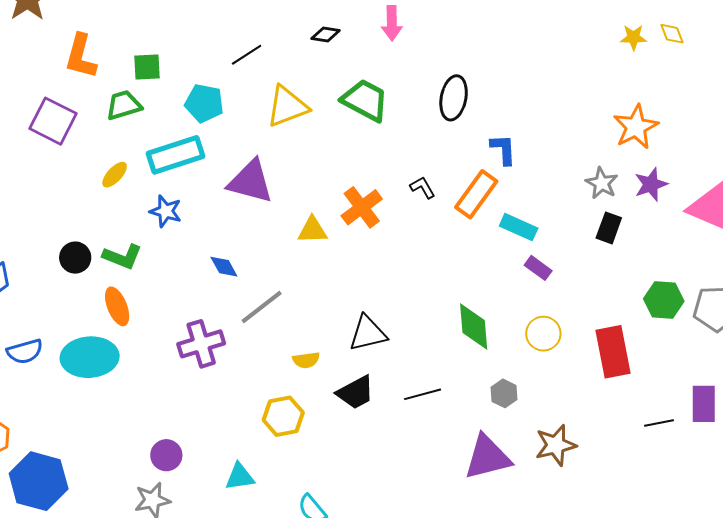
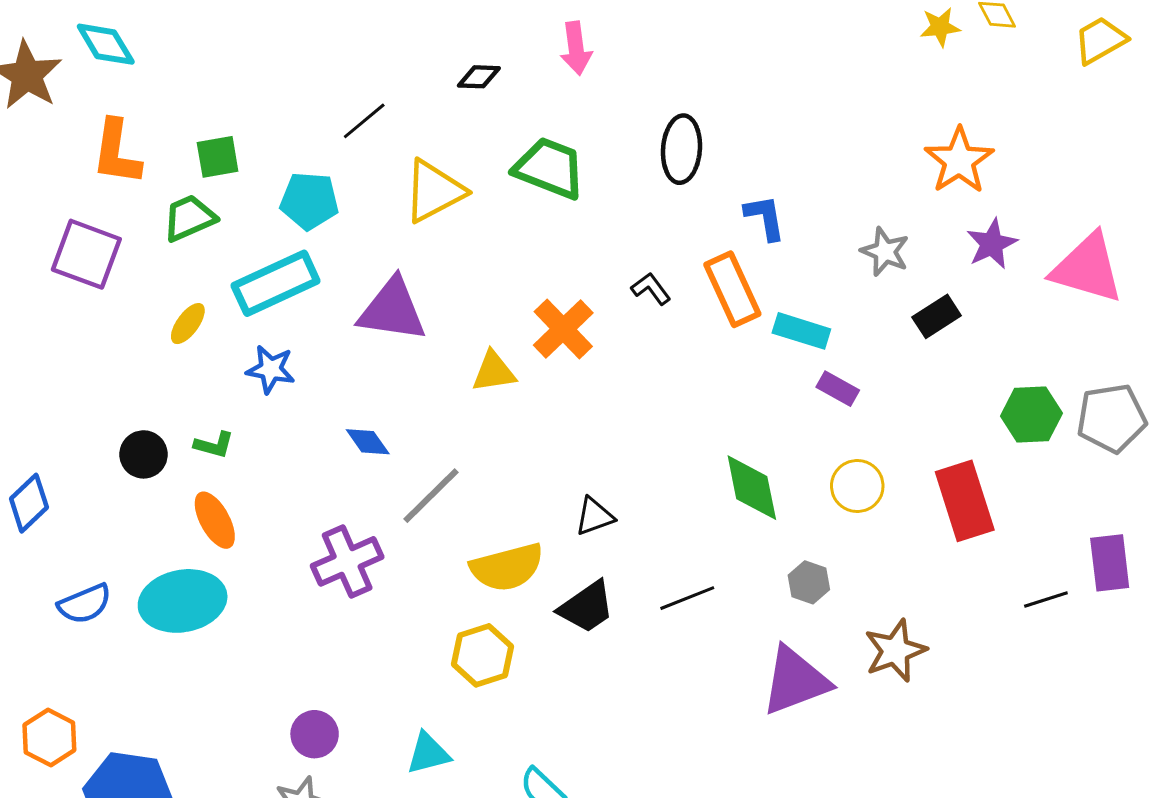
gray star: (602, 183) -> (885, 252), moved
orange rectangle: (476, 194) -> (732, 289), turned -54
black rectangle: (609, 228) -> (937, 316), turned 44
green L-shape: (122, 257) -> (214, 445), size x0.7
black triangle: (368, 333) -> (594, 516), size x0.7
yellow semicircle: (306, 360) -> (507, 567), size x1.8

